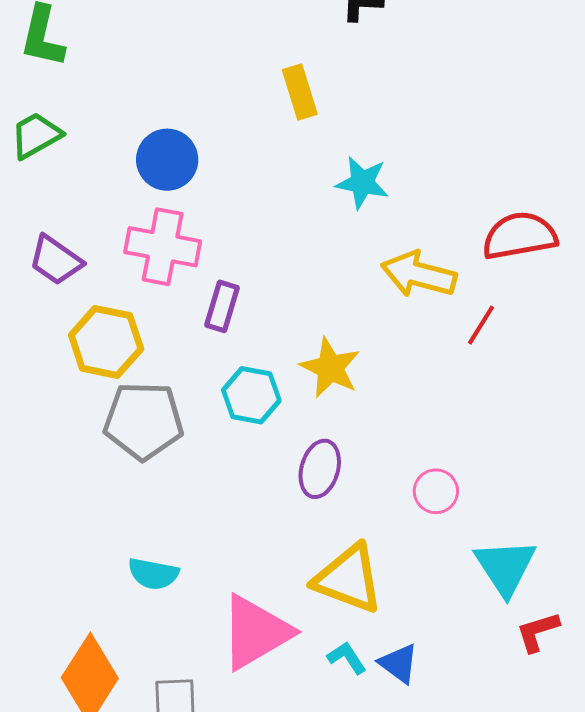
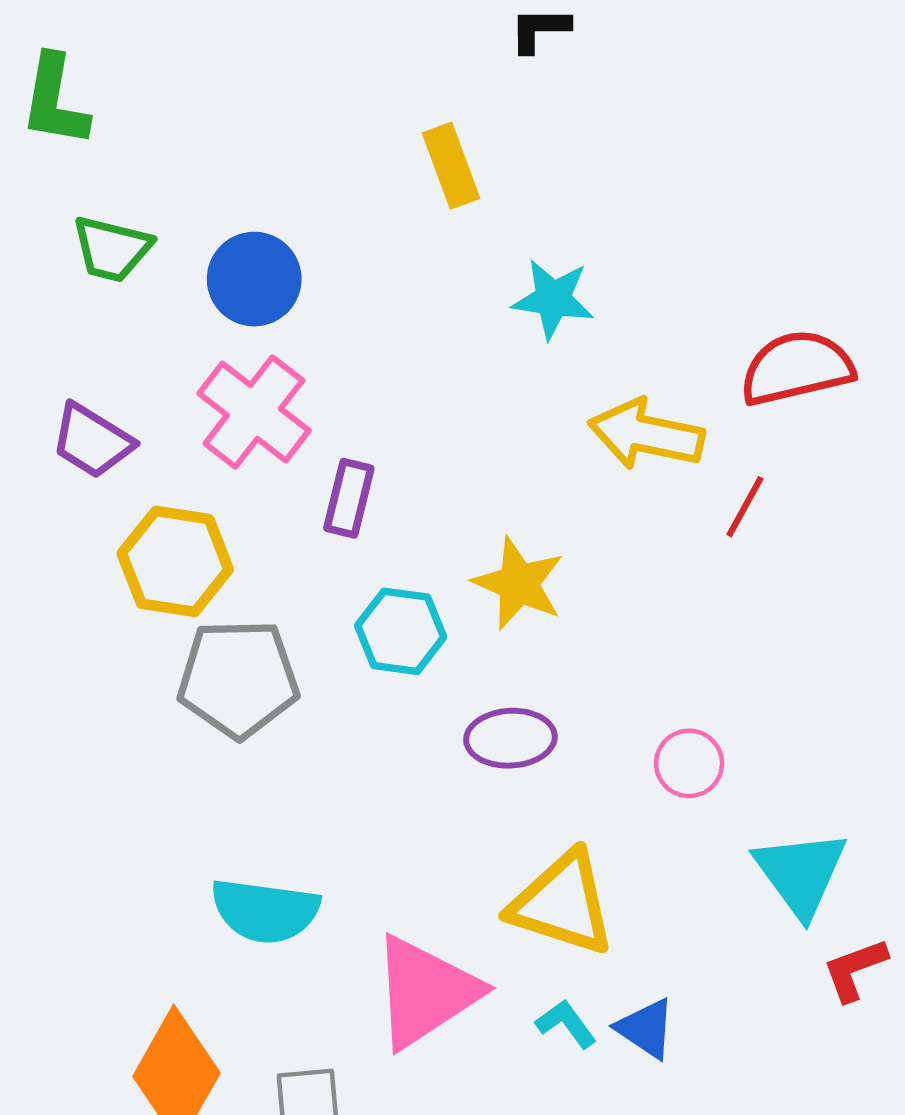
green trapezoid: (36, 135) -> (112, 249), moved, turned -134
pink cross: (163, 247) -> (254, 412), turned 30
purple ellipse: (320, 469) -> (510, 738), turned 74
cyan semicircle: (153, 574) -> (265, 911), size x1.4

